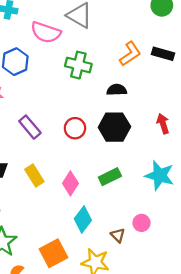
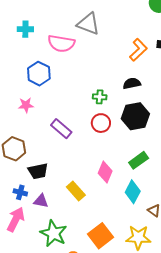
green cross: (78, 65) -> (100, 97), moved, size x0.6
yellow rectangle: (34, 176) -> (76, 191), moved
cyan diamond: (83, 219) -> (133, 192), moved

